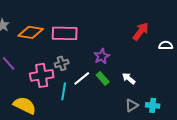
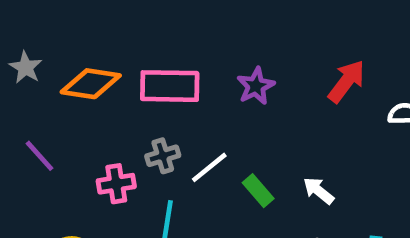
purple star: (102, 56) -> (256, 86), moved
pink cross: (42, 75) -> (116, 184), size x0.7
white line: (82, 78) -> (209, 167), moved

